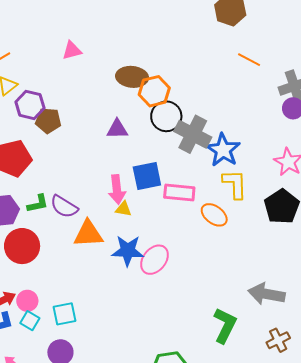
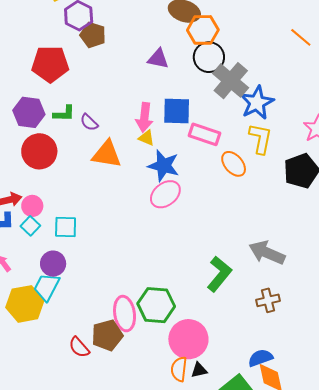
orange line: (249, 60) -> (301, 37), moved
purple semicircle: (64, 207) -> (89, 122), size x0.7
blue star: (128, 251) -> (164, 166), moved

